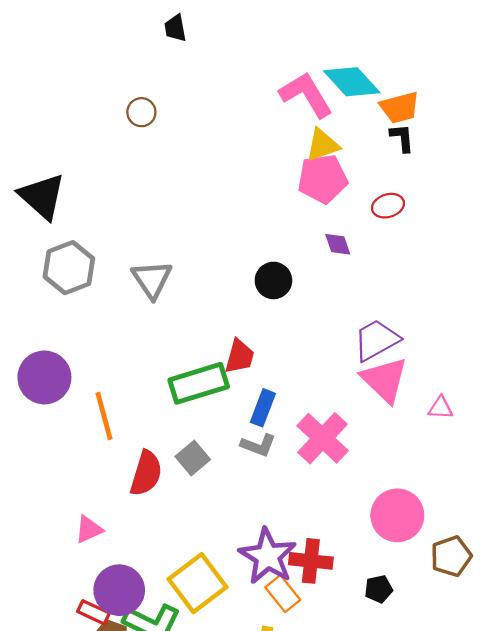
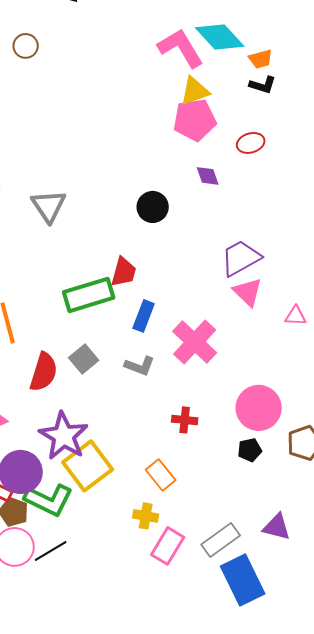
orange trapezoid: (400, 108) -> (261, 59), size x0.7
brown circle: (141, 112) -> (26, 46), moved
black L-shape: (402, 138) -> (263, 85), turned 112
pink triangle: (384, 380) -> (248, 292), size x0.7
gray L-shape: (258, 445) -> (140, 366), moved
purple star: (268, 556) -> (64, 436), moved
red cross: (311, 561) -> (185, 420), moved, size x0.7
black pentagon: (379, 589) -> (250, 450), moved

